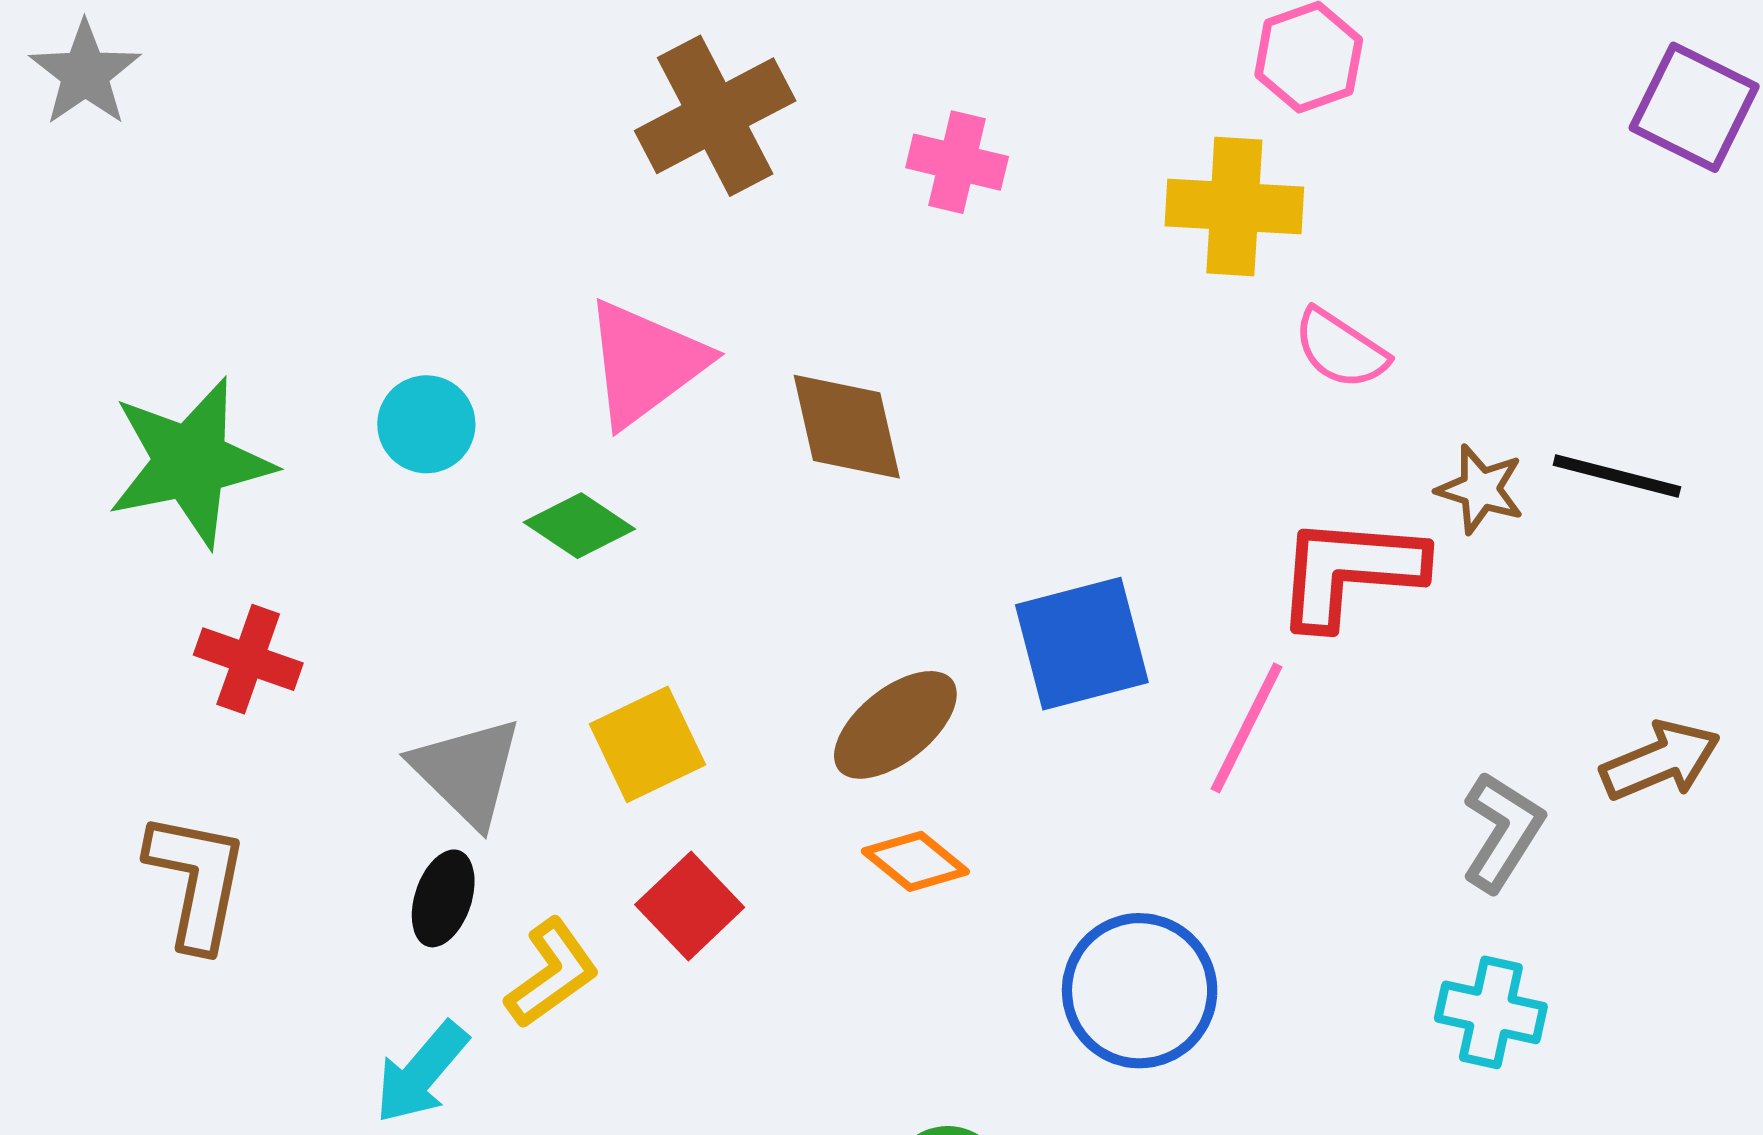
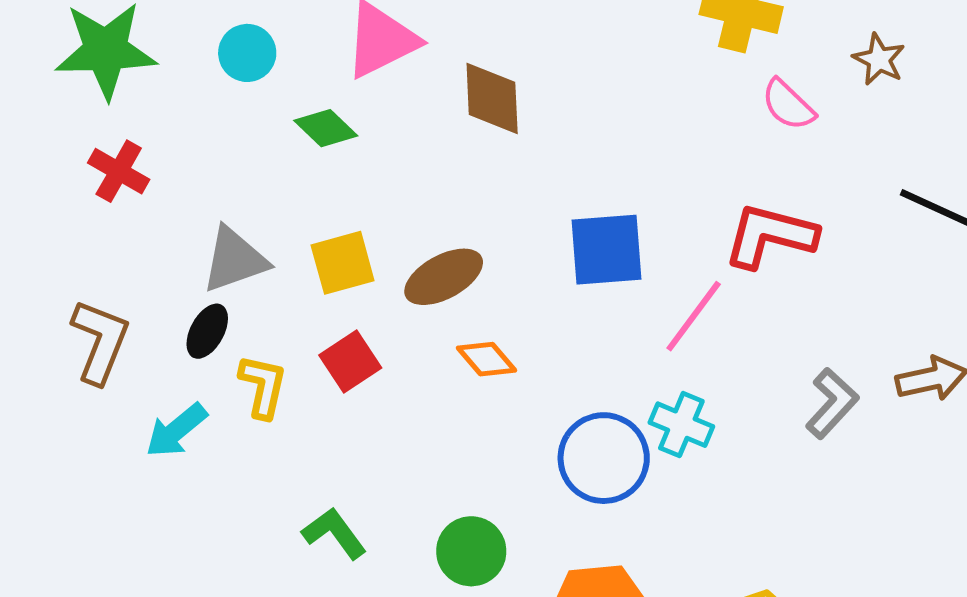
brown star: (1480, 489) -> (879, 59), moved
brown ellipse: (895, 725) -> (444, 277), moved
gray triangle: (467, 772) -> (235, 260), turned 46
brown L-shape: (197, 881) -> (100, 341), moved
yellow L-shape: (552, 973) -> (263, 386), turned -52
cyan cross: (1491, 1012) -> (681, 425), moved

